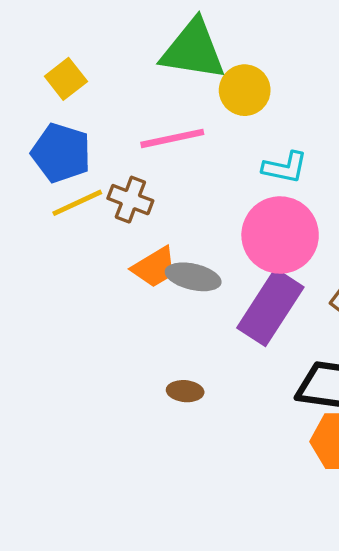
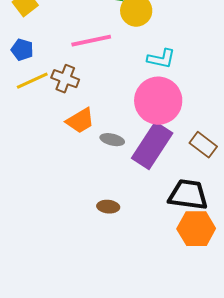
blue pentagon: (61, 153) -> (22, 50), size x0.6
gray ellipse: (193, 277) -> (112, 140), moved, size x0.7
brown ellipse: (185, 391) -> (108, 207), moved

